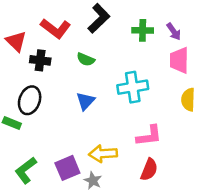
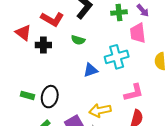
pink trapezoid: (179, 60) -> (138, 33), moved
black ellipse: (30, 100) -> (50, 97), moved
blue triangle: (85, 101) -> (91, 70), moved, turned 35

